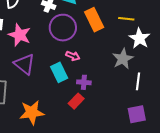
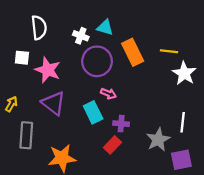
gray star: (123, 59) -> (158, 140), moved

